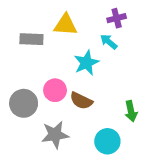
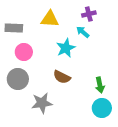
gray rectangle: (31, 39) -> (14, 28), moved
pink circle: (55, 90) -> (24, 52), moved
cyan circle: (107, 141) -> (102, 108), moved

